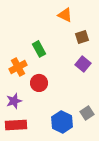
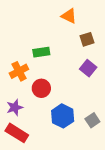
green rectangle: (39, 49) -> (41, 52), turned -70
blue hexagon: (62, 122) -> (63, 116), moved
red rectangle: (16, 125) -> (17, 133), turned 35

